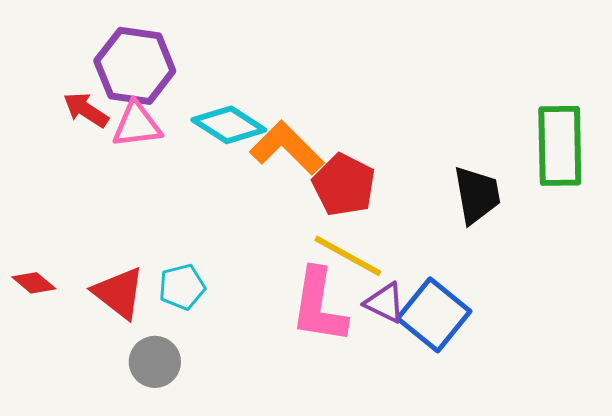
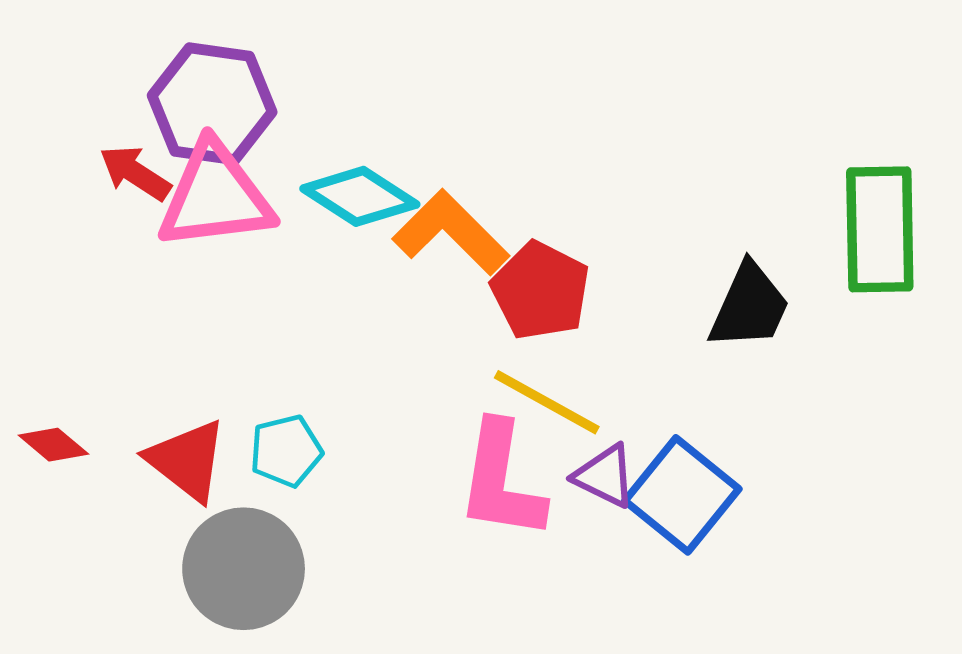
pink triangle: (137, 125) -> (215, 196), size x1.5
black trapezoid: (477, 195) -> (749, 306), turned 34
gray circle: (155, 362) -> (244, 569), size x1.5

